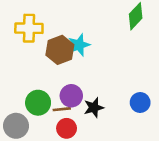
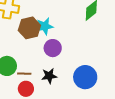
purple circle: (71, 96) -> (53, 48), moved
blue circle: (140, 102) -> (85, 77), size x1.5

